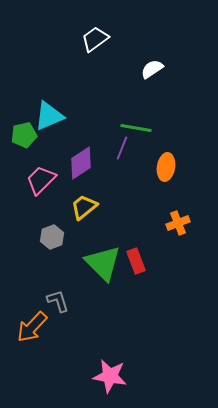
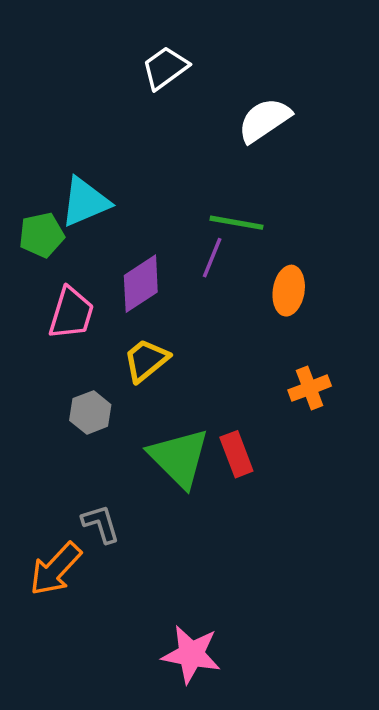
white semicircle: (152, 69) -> (264, 120), size x1.4
pink trapezoid: (41, 180) -> (71, 313), turned 152

